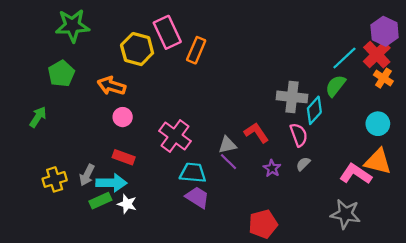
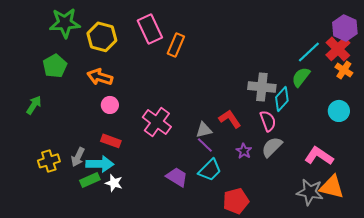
yellow hexagon: (137, 49) -> (102, 37), moved
orange triangle: (378, 162) -> (332, 187), moved
gray semicircle: (303, 164) -> (272, 147), size x1.6
cyan trapezoid: (193, 173) -> (210, 170), moved, turned 130

